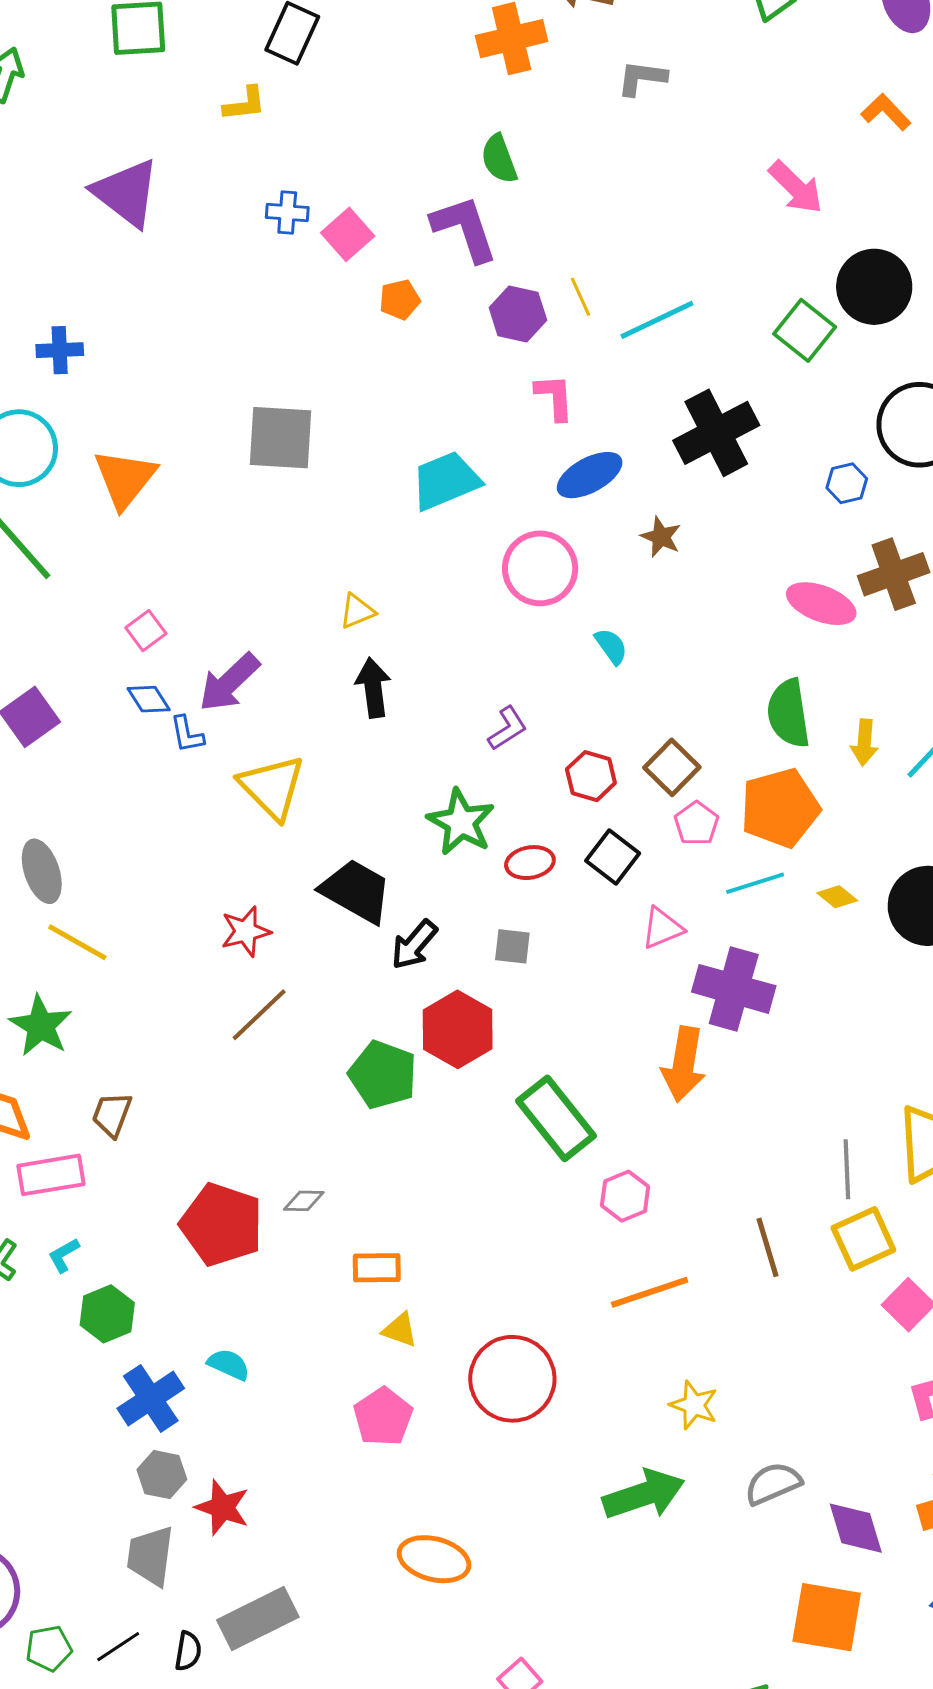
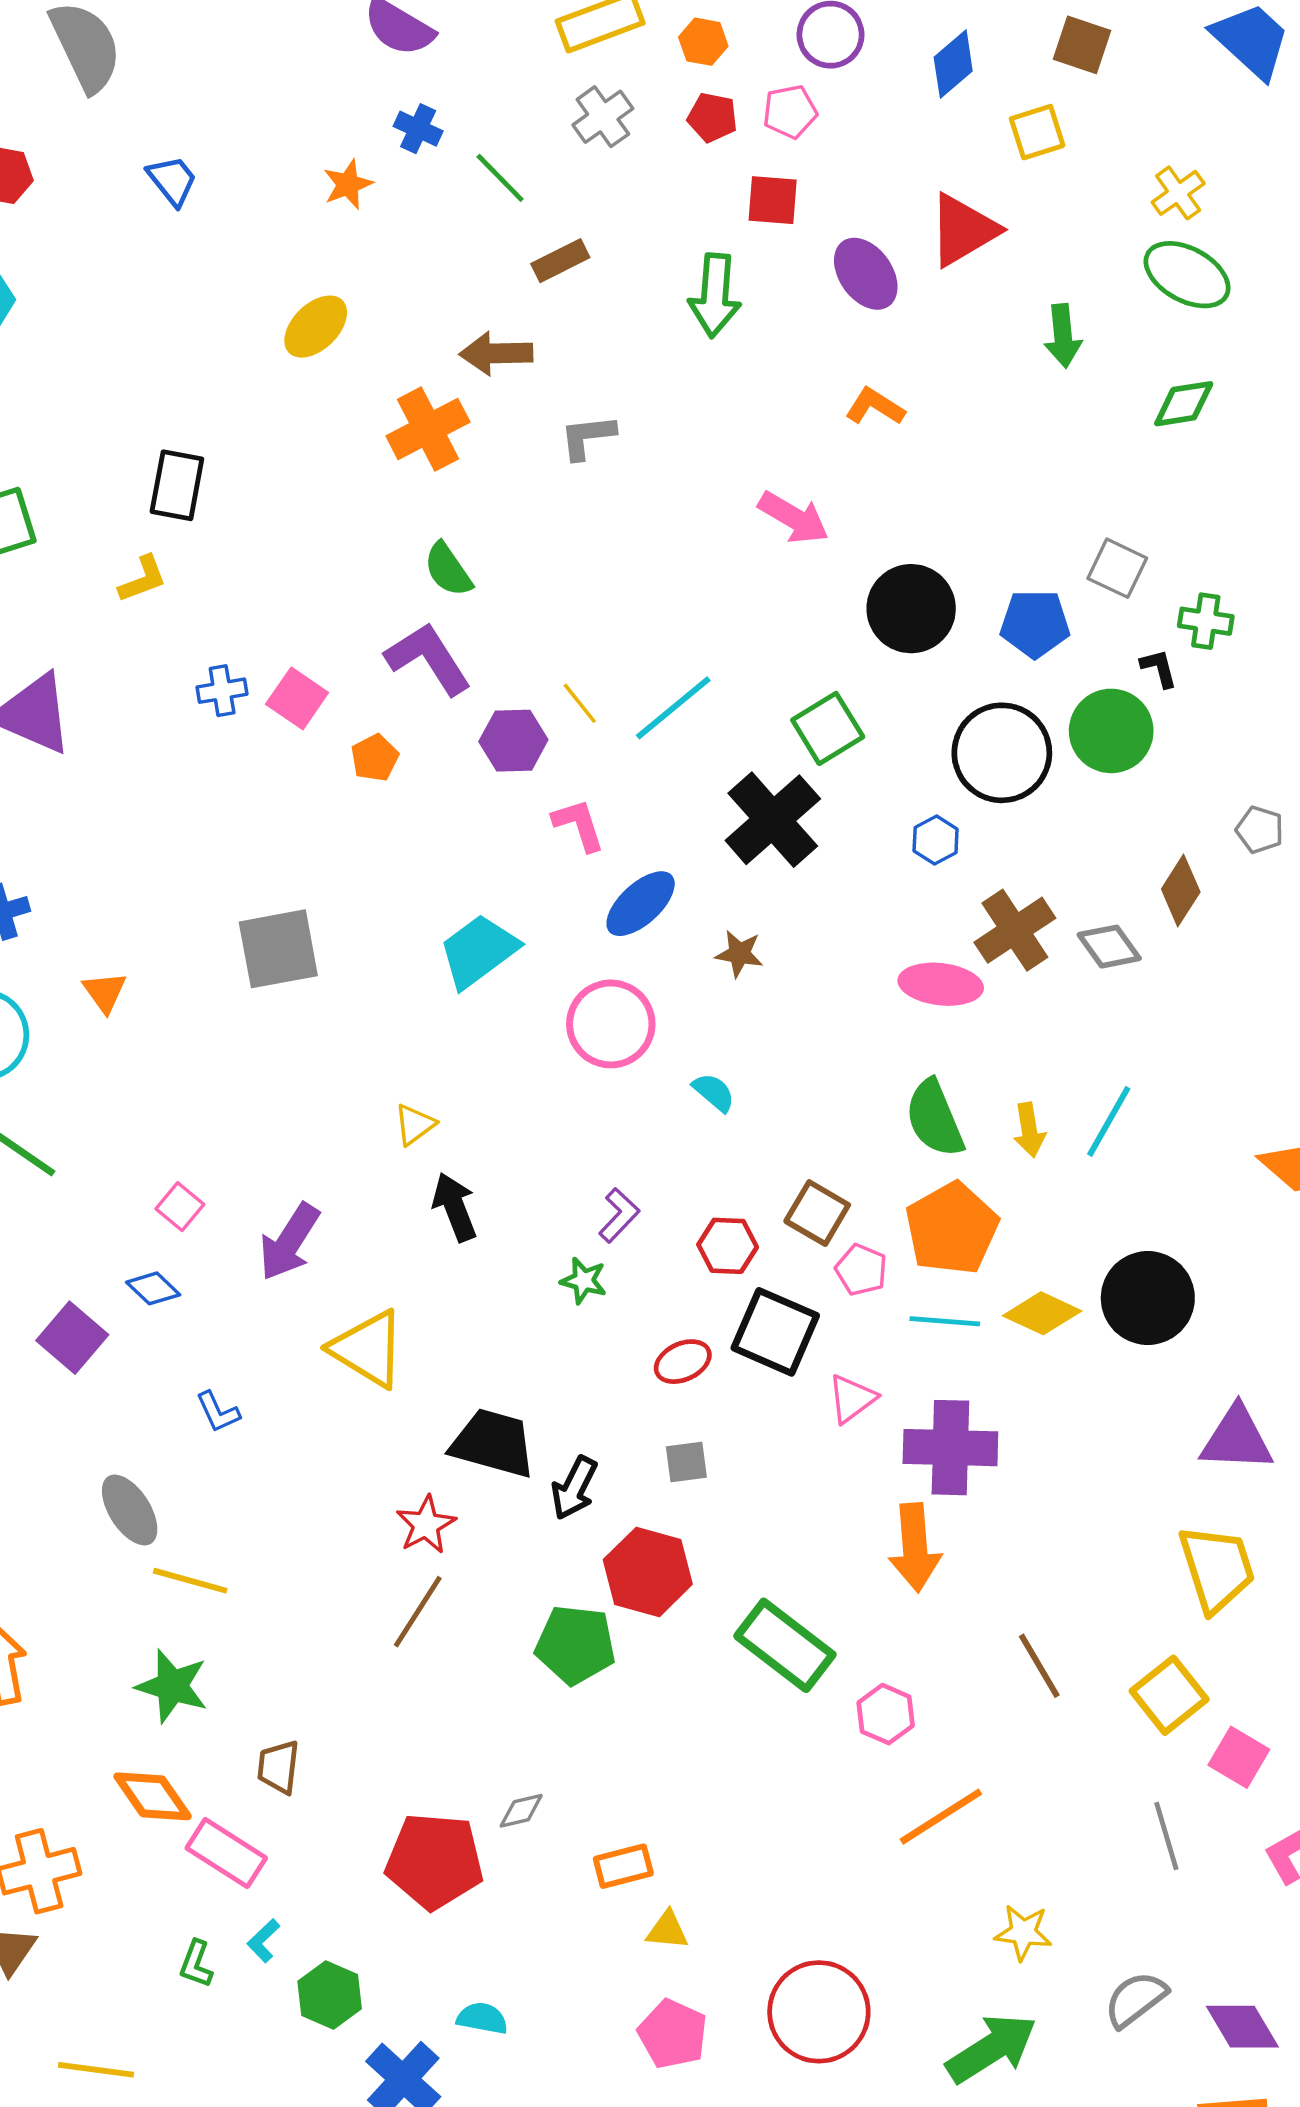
green square: (805, 330) -> (828, 728), moved, turned 34
orange triangle: (125, 479) -> (105, 992), moved, size x0.6
blue diamond: (149, 699) -> (153, 1288), moved
blue L-shape: (187, 734) -> (218, 1412), moved
green star: (461, 822) -> (584, 1281), moved, size x0.6
black square: (613, 857) -> (775, 1332), size x1.4
cyan line: (755, 883) -> (945, 1321), turned 36
yellow diamond: (837, 897) -> (1042, 1313), size x1.6
red star: (246, 931) -> (426, 1525), moved
gray line: (847, 1169) -> (1166, 1836), moved
pink rectangle: (51, 1175) -> (226, 1853), turned 56
brown line: (767, 1247) -> (1039, 1666), moved
red circle: (512, 1379) -> (819, 2012), moved

